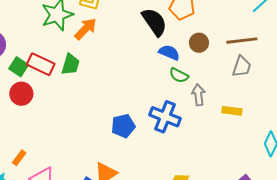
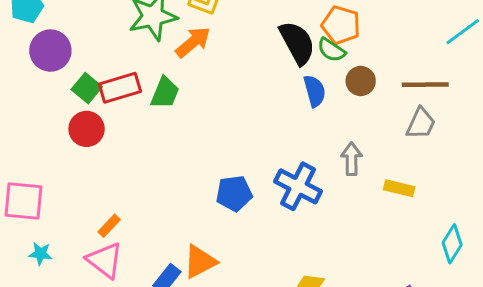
blue semicircle: (169, 53) -> (315, 91), turned 45
red rectangle: (41, 64) -> (120, 88), turned -48
green semicircle: (179, 75) -> (331, 50), moved
orange rectangle: (19, 158) -> (109, 226), moved

